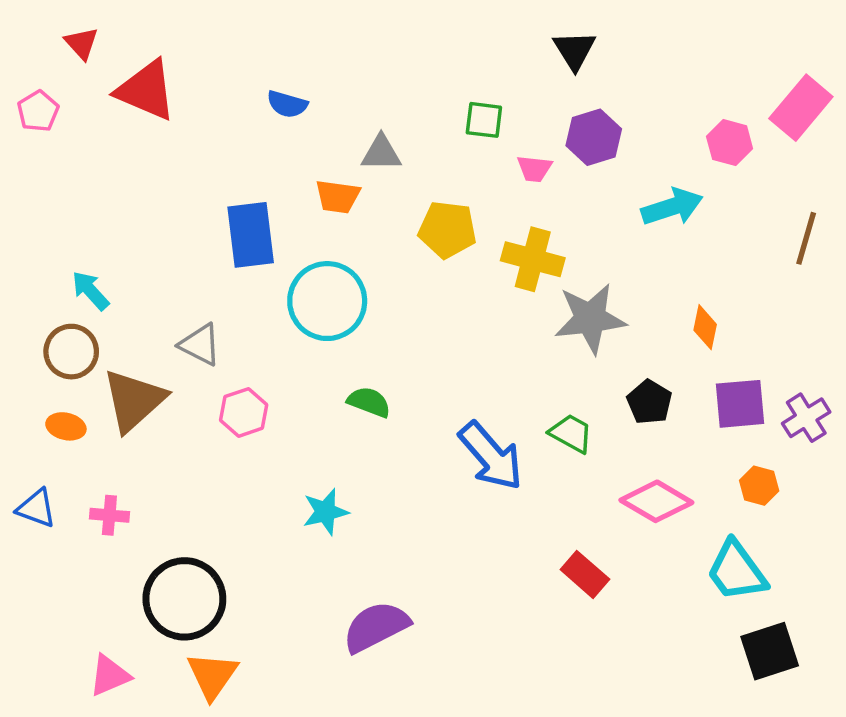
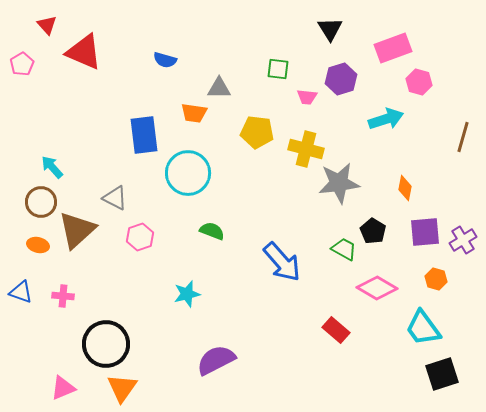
pink rectangle: (801, 108) -> (393, 48), moved, turned 30
green trapezoid: (571, 433) -> (344, 249), moved

